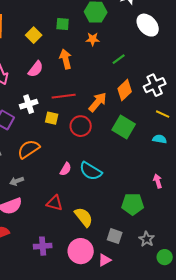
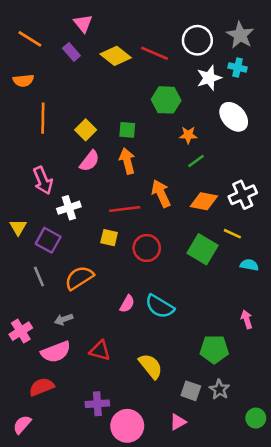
green square: (63, 24) -> (127, 130), moved
orange star: (93, 39) -> (188, 135), moved
pink semicircle: (36, 69) -> (90, 161), moved
orange diamond: (125, 90) -> (204, 201), turned 55
orange arrow: (98, 102) -> (161, 193), moved, turned -65
white cross: (29, 104) -> (69, 208), moved
yellow line: (163, 114) -> (232, 234), moved
red triangle: (55, 203) -> (100, 351), moved
gray star: (147, 239) -> (219, 389), moved
pink circle: (81, 251) -> (127, 426), moved

